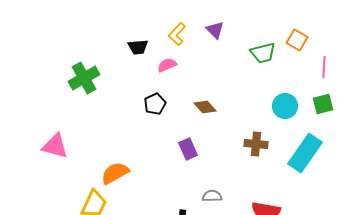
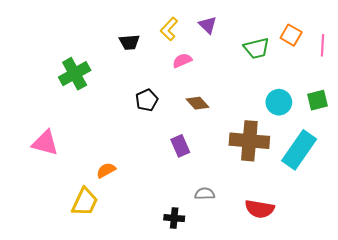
pink semicircle: (167, 65) -> (182, 60), moved
pink line: (324, 67) -> (323, 45), moved
brown cross: (256, 144) -> (249, 141), size x1.6
orange semicircle: (115, 173) -> (106, 170), size x0.7

